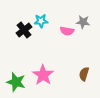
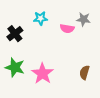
black cross: (24, 30) -> (15, 34), moved
green star: (16, 82) -> (15, 67), moved

